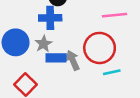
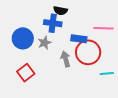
blue rectangle: (56, 58) -> (79, 39), moved
cyan line: (112, 72) -> (107, 73), moved

